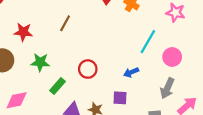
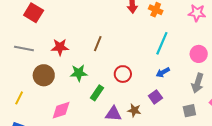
brown line: (65, 23) -> (98, 44), moved
cyan line: (148, 42) -> (162, 43), moved
purple square: (120, 98) -> (155, 97), turned -32

